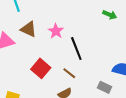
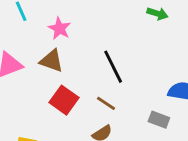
brown triangle: (29, 29) -> (52, 61), moved
pink star: (56, 31) -> (59, 28), moved

